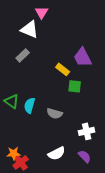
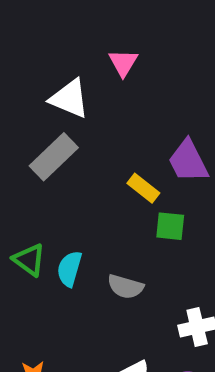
pink triangle: (42, 12) -> (123, 63), moved
gray rectangle: (23, 55) -> (54, 157), size x1.5

